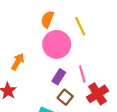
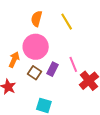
pink circle: (57, 44) -> (36, 47), moved
brown square: (65, 97) -> (35, 73), moved

